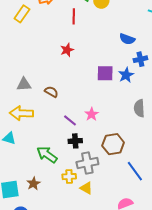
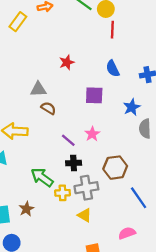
red line: (74, 16) -> (112, 30), moved
blue semicircle: (127, 39) -> (113, 69), moved, turned 42
purple square: (105, 73) -> (94, 95), moved
blue star: (126, 75) -> (132, 107), moved
gray triangle: (24, 84) -> (38, 89), moved
yellow cross: (69, 177) -> (63, 193), moved

